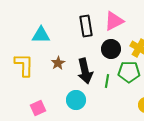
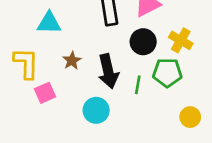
pink square: (38, 108) -> (45, 93), moved

